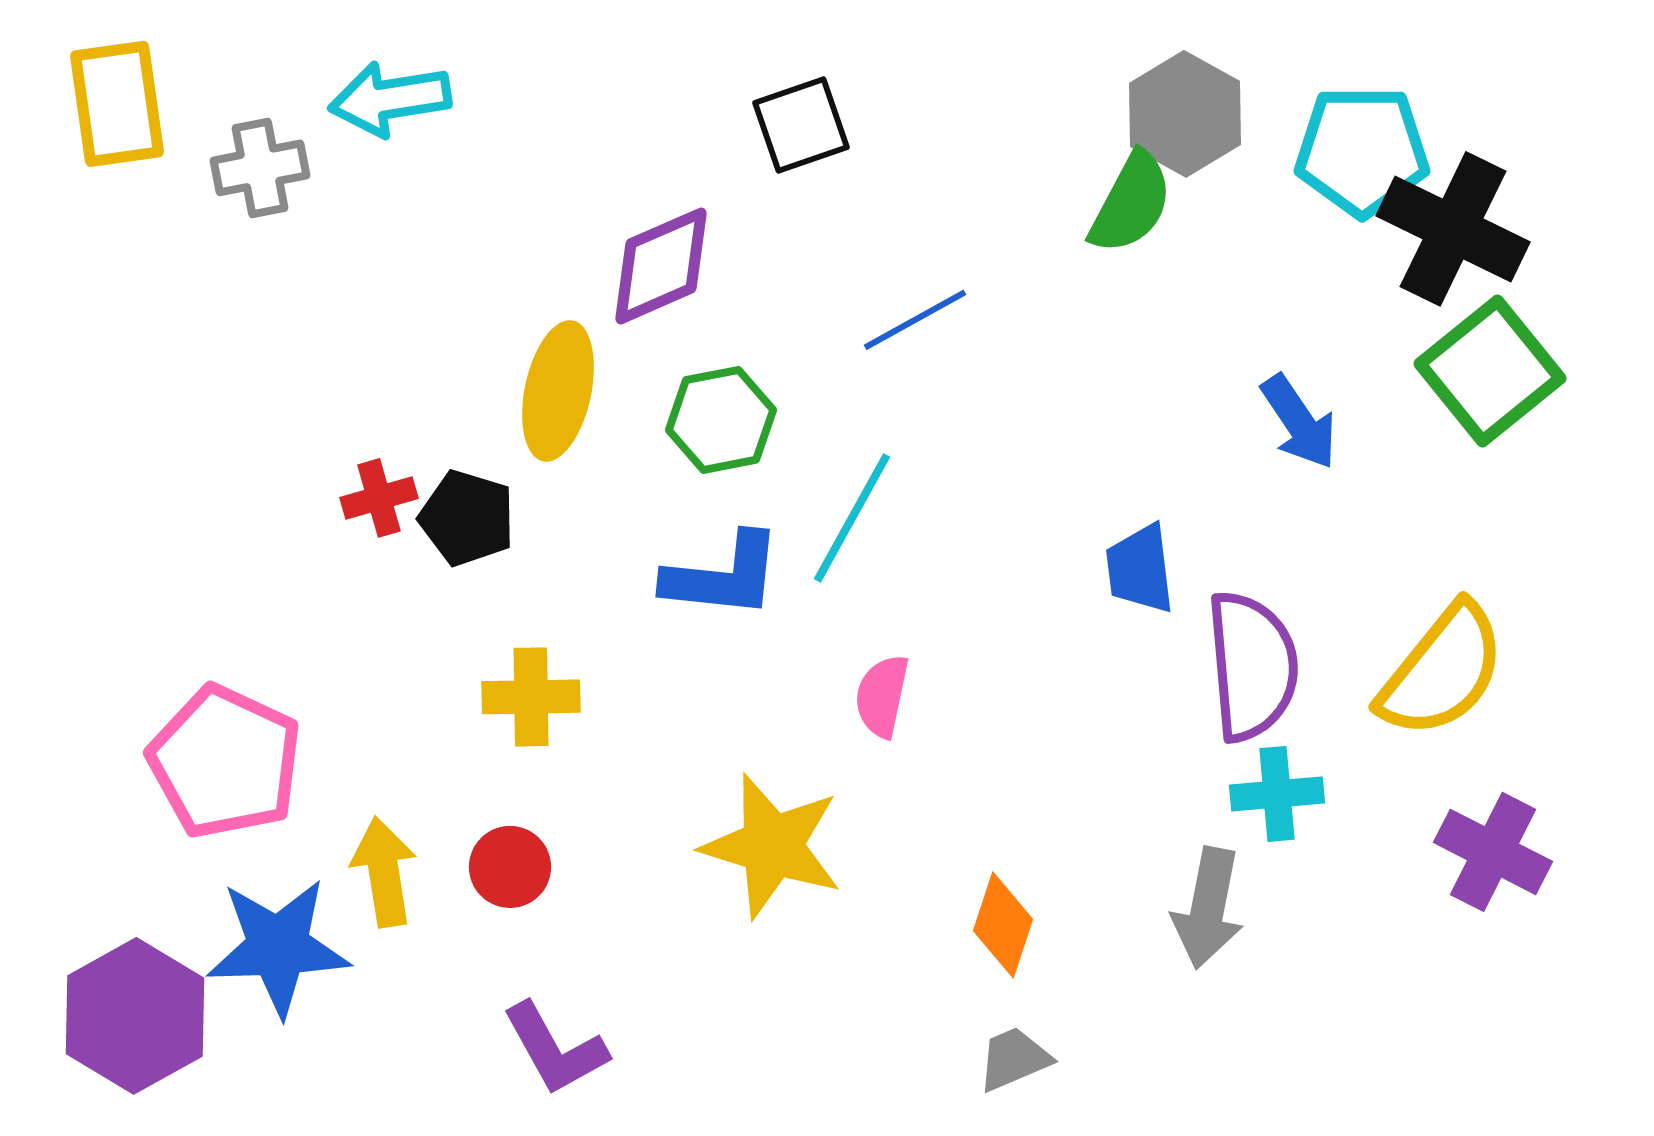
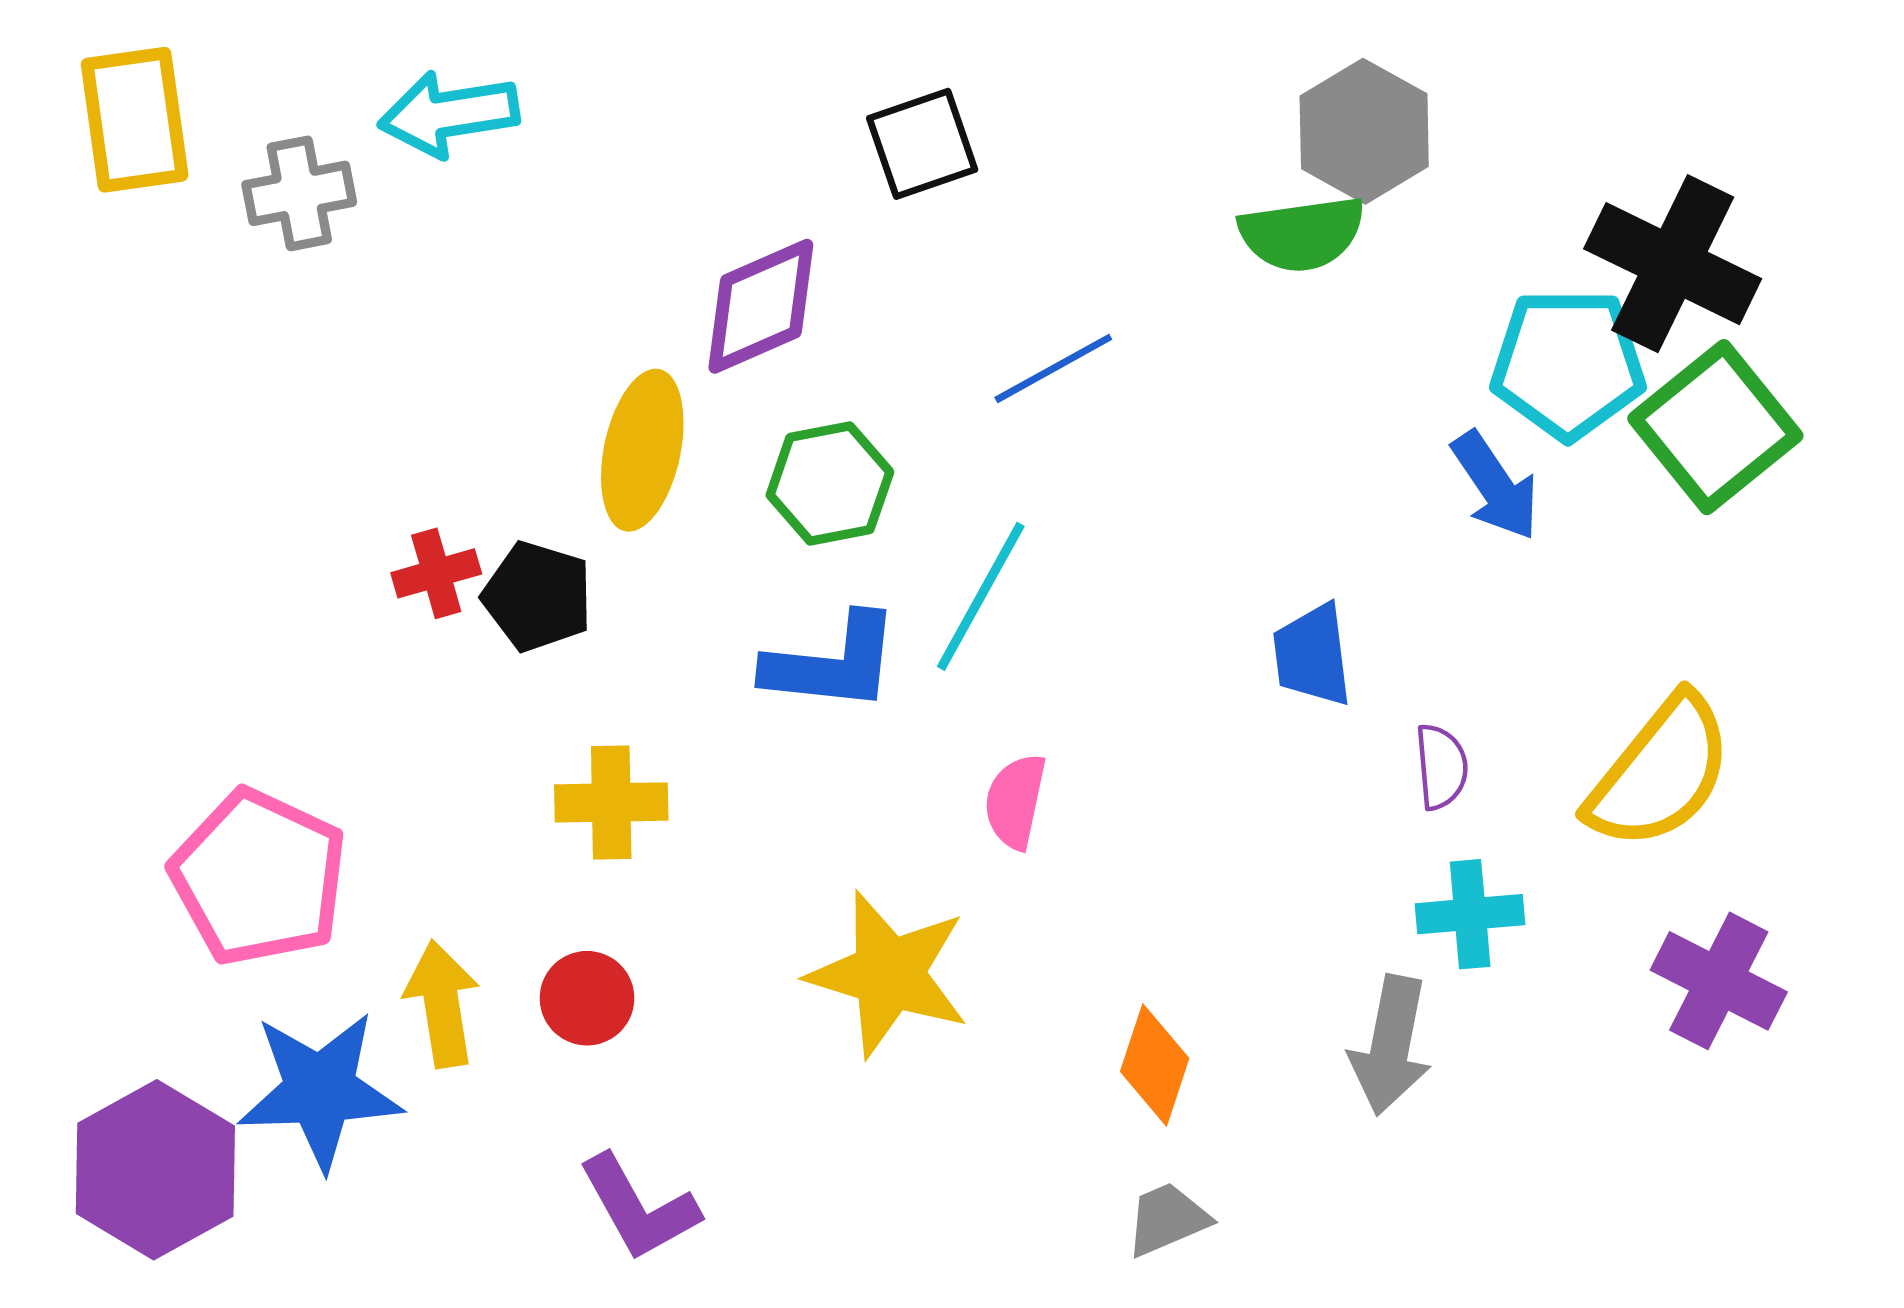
cyan pentagon: (1362, 151) -> (1568, 364), moved
green semicircle: (1131, 203) -> (1302, 234), turned 54
purple semicircle: (1252, 666) -> (1441, 767), size x0.5

